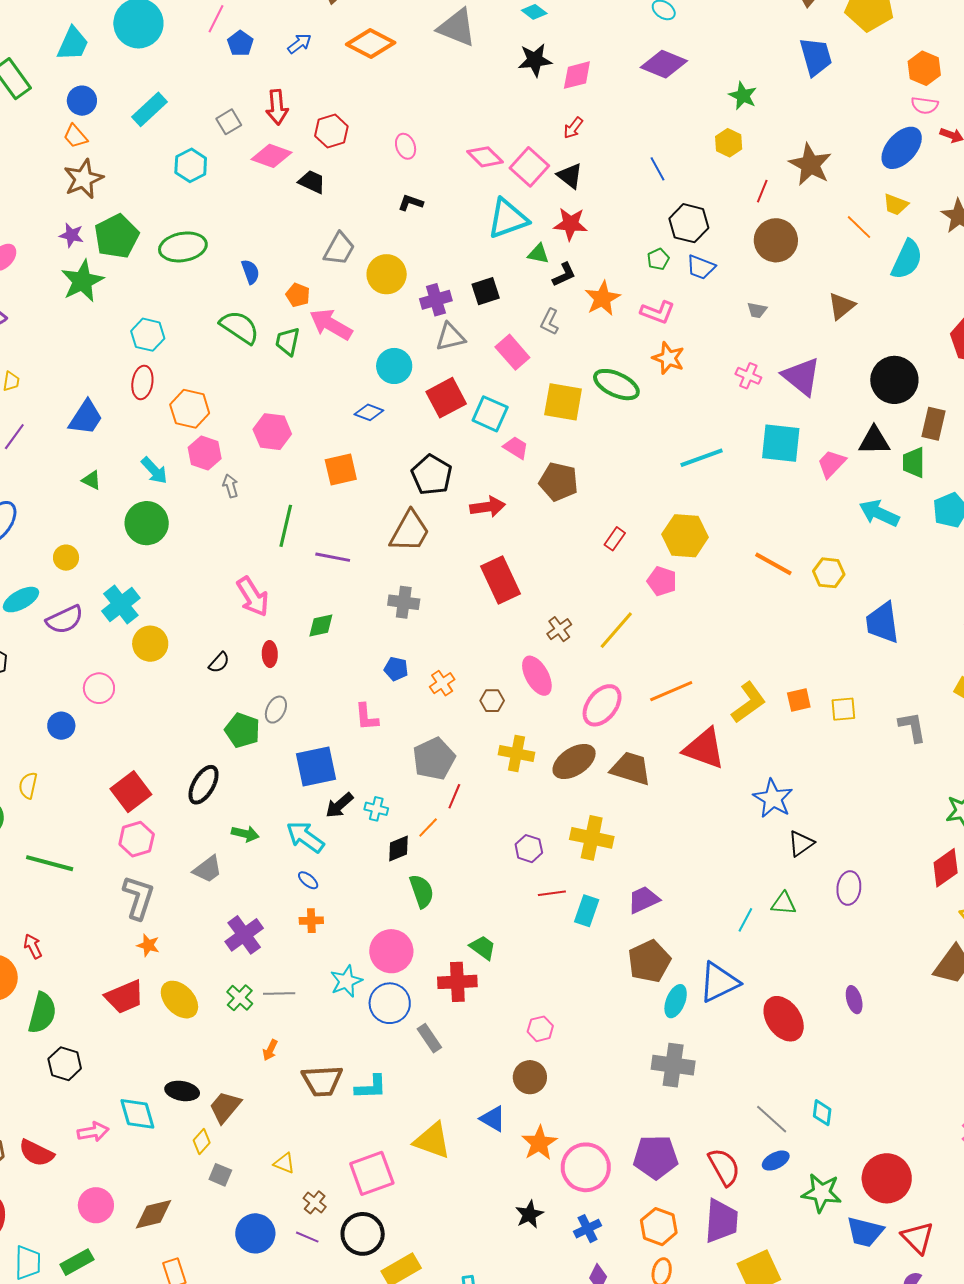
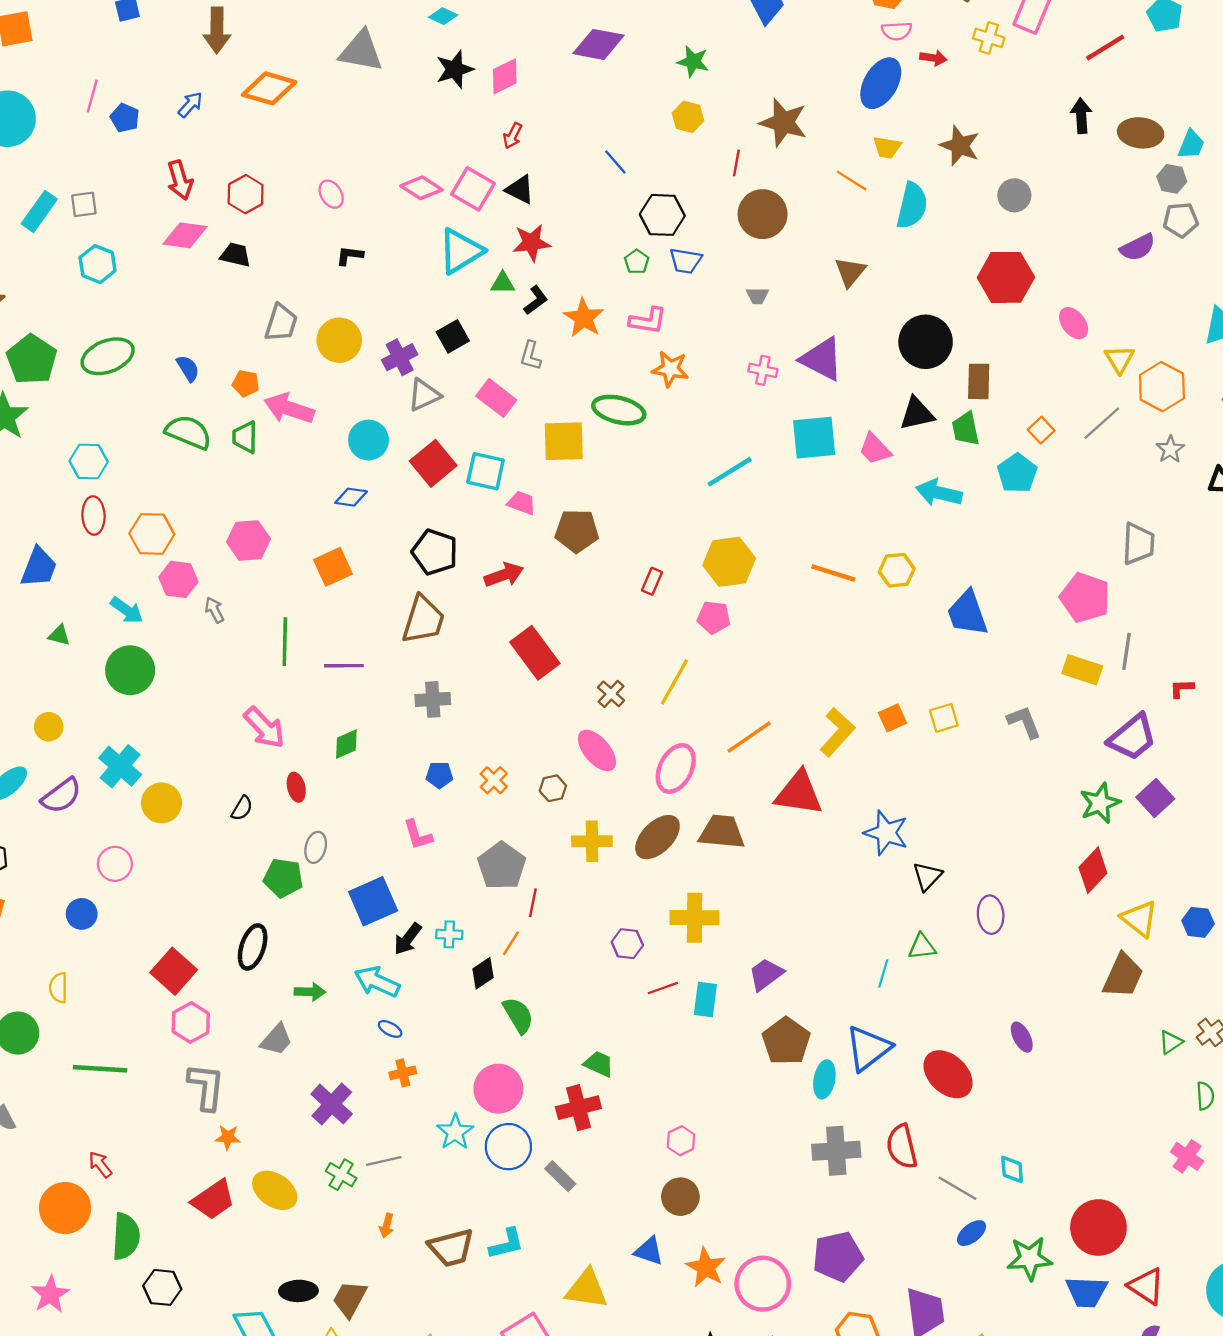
gray square: (229, 122) -> (84, 204), moved, turned 35
pink trapezoid: (831, 464) -> (875, 449), turned -76
red semicircle: (724, 1167) -> (902, 1147), moved, turned -153

